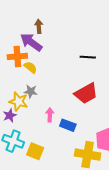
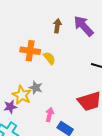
purple arrow: (31, 42) -> (83, 26), moved
yellow semicircle: (30, 67) -> (49, 58), moved

